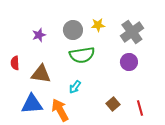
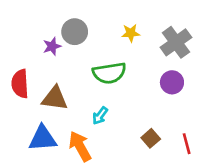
gray circle: (73, 30) -> (75, 32), moved
red semicircle: (15, 63) -> (20, 84), size x1.5

